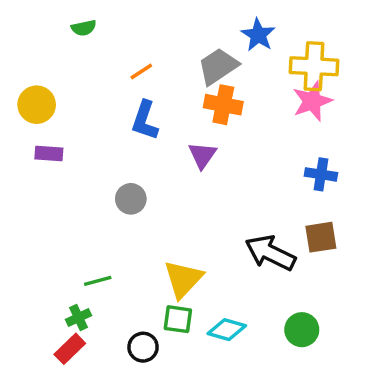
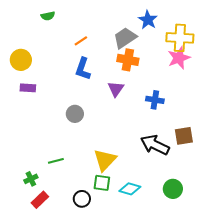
blue cross: (321, 174) -> (155, 100), moved
green cross: (78, 317) -> (31, 179), moved

